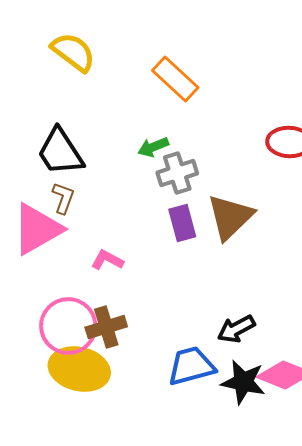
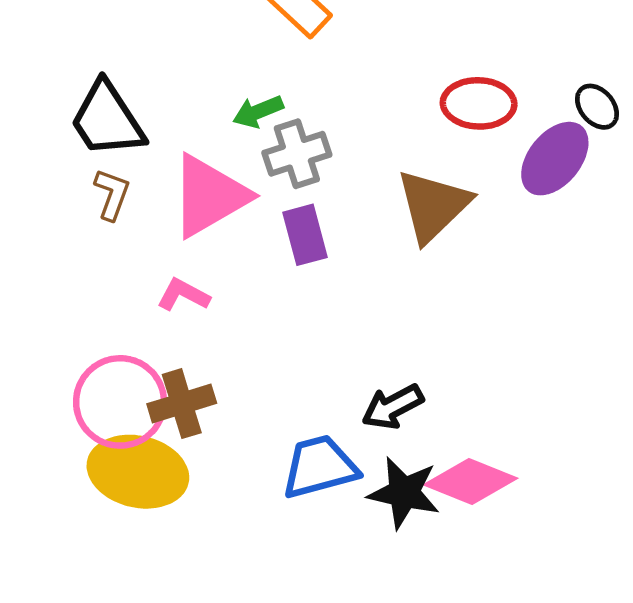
brown triangle: (230, 217) -> (433, 206), moved
pink triangle: (37, 229) -> (209, 196), moved

